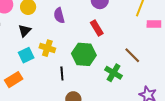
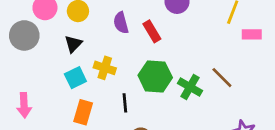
red rectangle: (97, 28) -> (152, 31), moved
green cross: (114, 73) -> (190, 87), moved
orange rectangle: (14, 80) -> (83, 112), moved, turned -42

